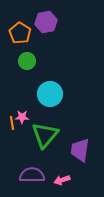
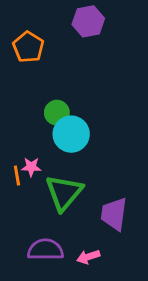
purple hexagon: (46, 22) -> (88, 21), moved
green circle: (27, 61) -> (57, 113), moved

